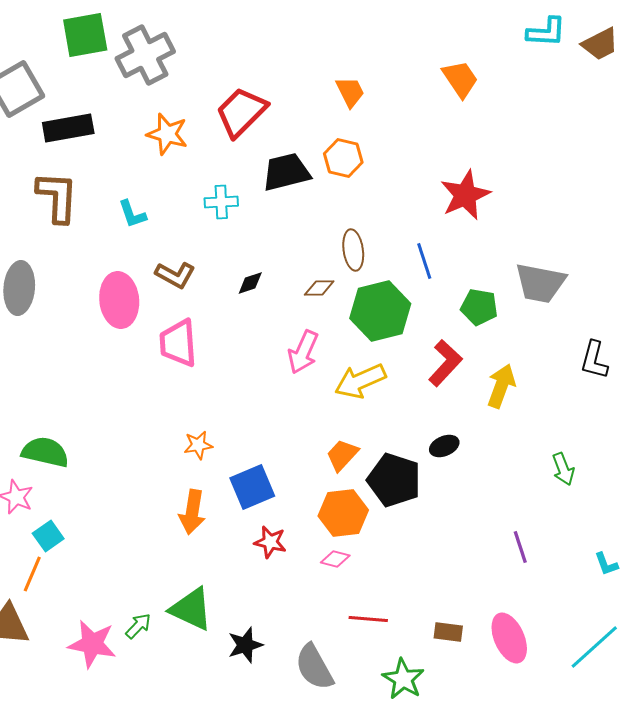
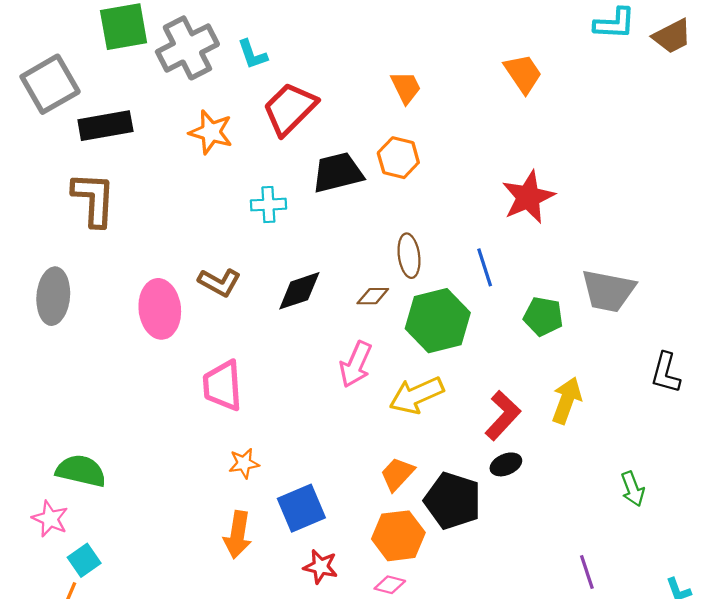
cyan L-shape: (132, 214) -> (252, 54), moved
black diamond: (250, 283) -> (299, 291), size x1.6
pink trapezoid: (178, 343) -> (223, 386), moved
red L-shape: (445, 363) -> (503, 415), moved

